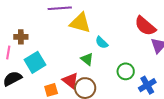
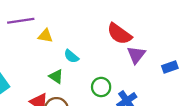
yellow triangle: (80, 23) -> (45, 36), size x0.6

